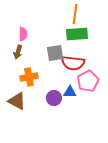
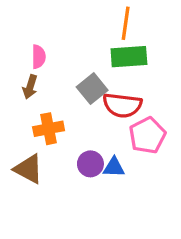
gray square: (55, 53) -> (92, 89), turned -30
blue triangle: (70, 92) -> (114, 167), moved

